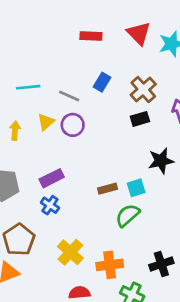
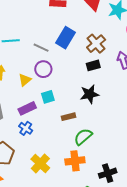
blue rectangle: (102, 82) -> (66, 38), size x1.5
yellow triangle: (46, 122) -> (25, 80), moved
black star: (161, 161) -> (90, 94), moved
cyan square: (136, 188) -> (48, 97), moved
orange cross: (110, 265) -> (75, 161), moved

